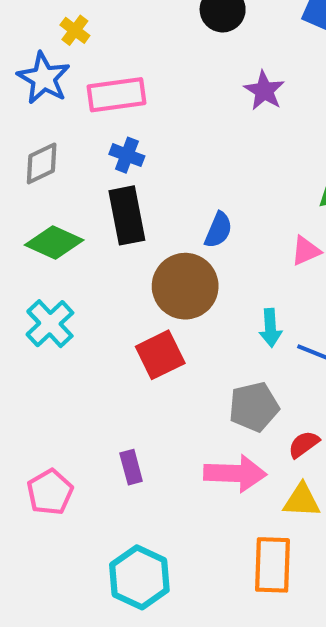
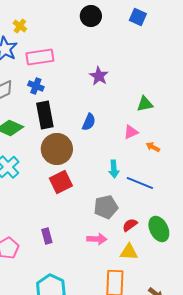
purple star: (264, 91) -> (99, 76), moved
blue cross: (127, 155) -> (36, 86), moved
brown circle: (185, 286) -> (57, 149), moved
pink arrow: (235, 473) -> (97, 239), size x0.7

